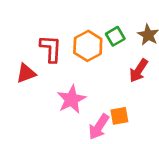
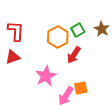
red L-shape: (51, 49) -> (16, 31), moved
red arrow: (139, 71) -> (74, 55), moved

